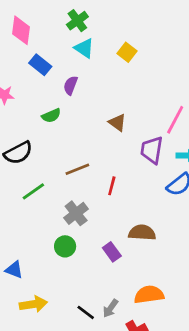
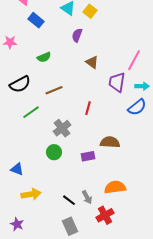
yellow square: (127, 52) -> (90, 11), moved
purple semicircle: (71, 85) -> (77, 35), moved
brown line: (77, 169) -> (54, 90), moved
purple rectangle: (112, 252) -> (88, 156), turned -64
gray arrow: (110, 308) -> (87, 197), turned -64

